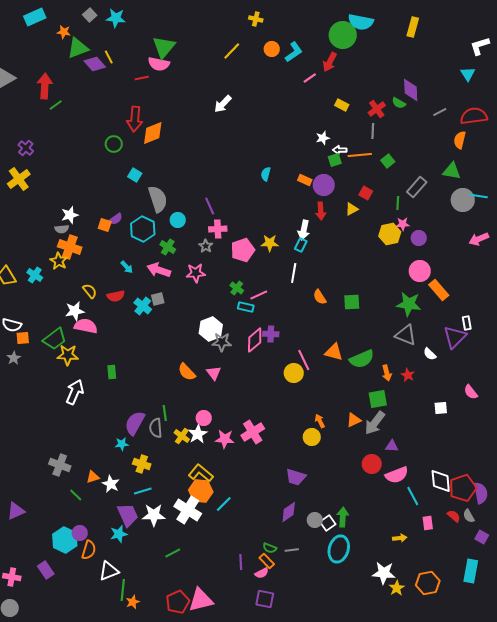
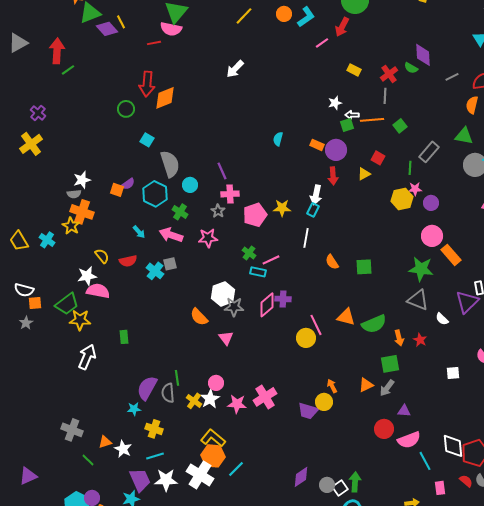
orange semicircle: (187, 372) -> (199, 317), moved
gray arrow: (375, 423) -> (387, 388), size x0.7
purple trapezoid: (296, 477) -> (308, 411), moved

